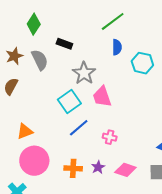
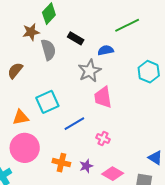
blue semicircle: (117, 47) -> (106, 50), moved, turned -112
brown star: (14, 56) -> (31, 32), moved
cyan square: (69, 101) -> (47, 102), moved

